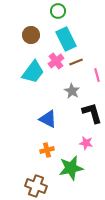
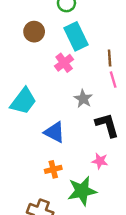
brown line: (76, 62) -> (110, 58), moved, turned -72
cyan trapezoid: (33, 72) -> (23, 101), moved

